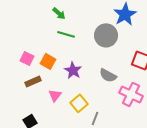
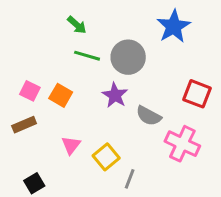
gray circle: (106, 35) -> (128, 57), moved
purple star: (73, 70) -> (115, 95), moved
brown rectangle: (33, 81) -> (24, 125), moved

